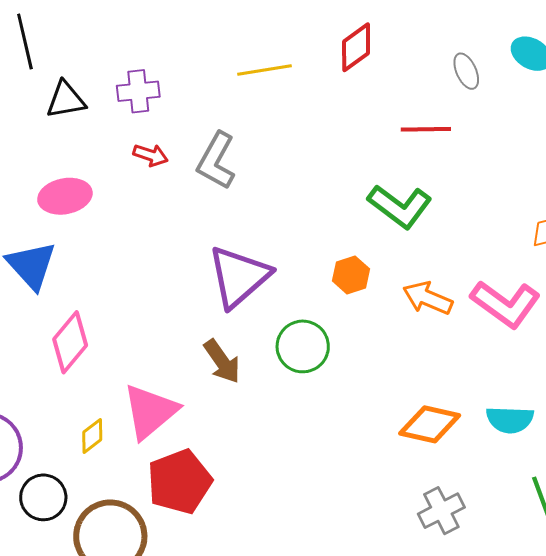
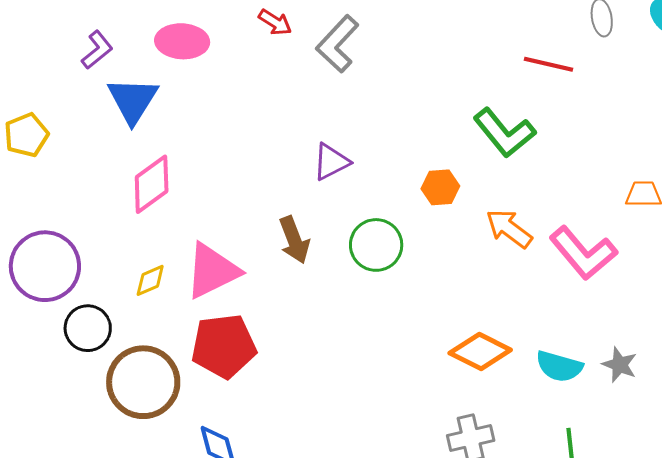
purple triangle: (239, 277) -> (331, 162), size x0.6

